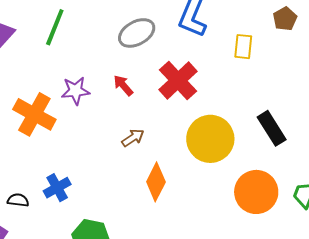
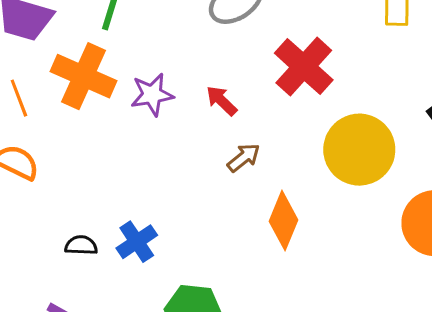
red arrow: (123, 85) -> (222, 101), moved
orange cross: (34, 114) -> (83, 76), moved
black semicircle: (18, 200) -> (81, 245), moved

